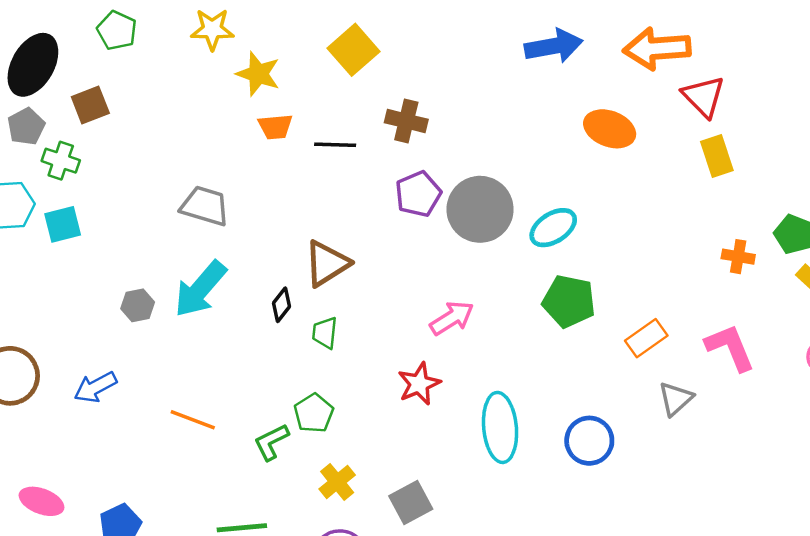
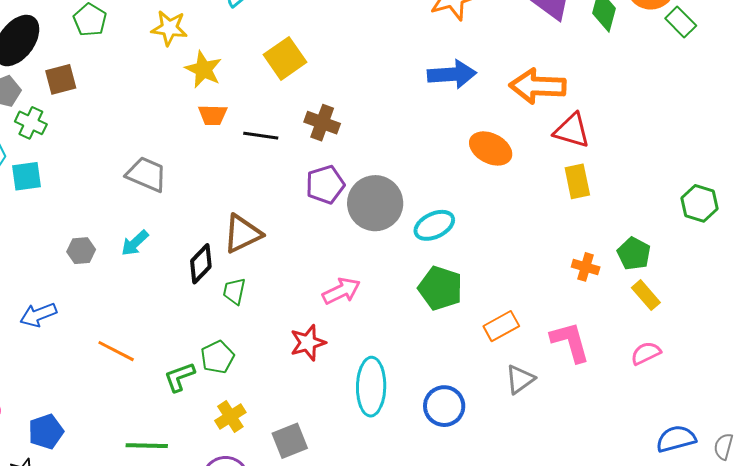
red triangle: (704, 97) -> (572, 130), turned -36
cyan arrow: (200, 289) -> (135, 243), size x0.6
black diamond: (282, 305) -> (201, 264), size x1.4

